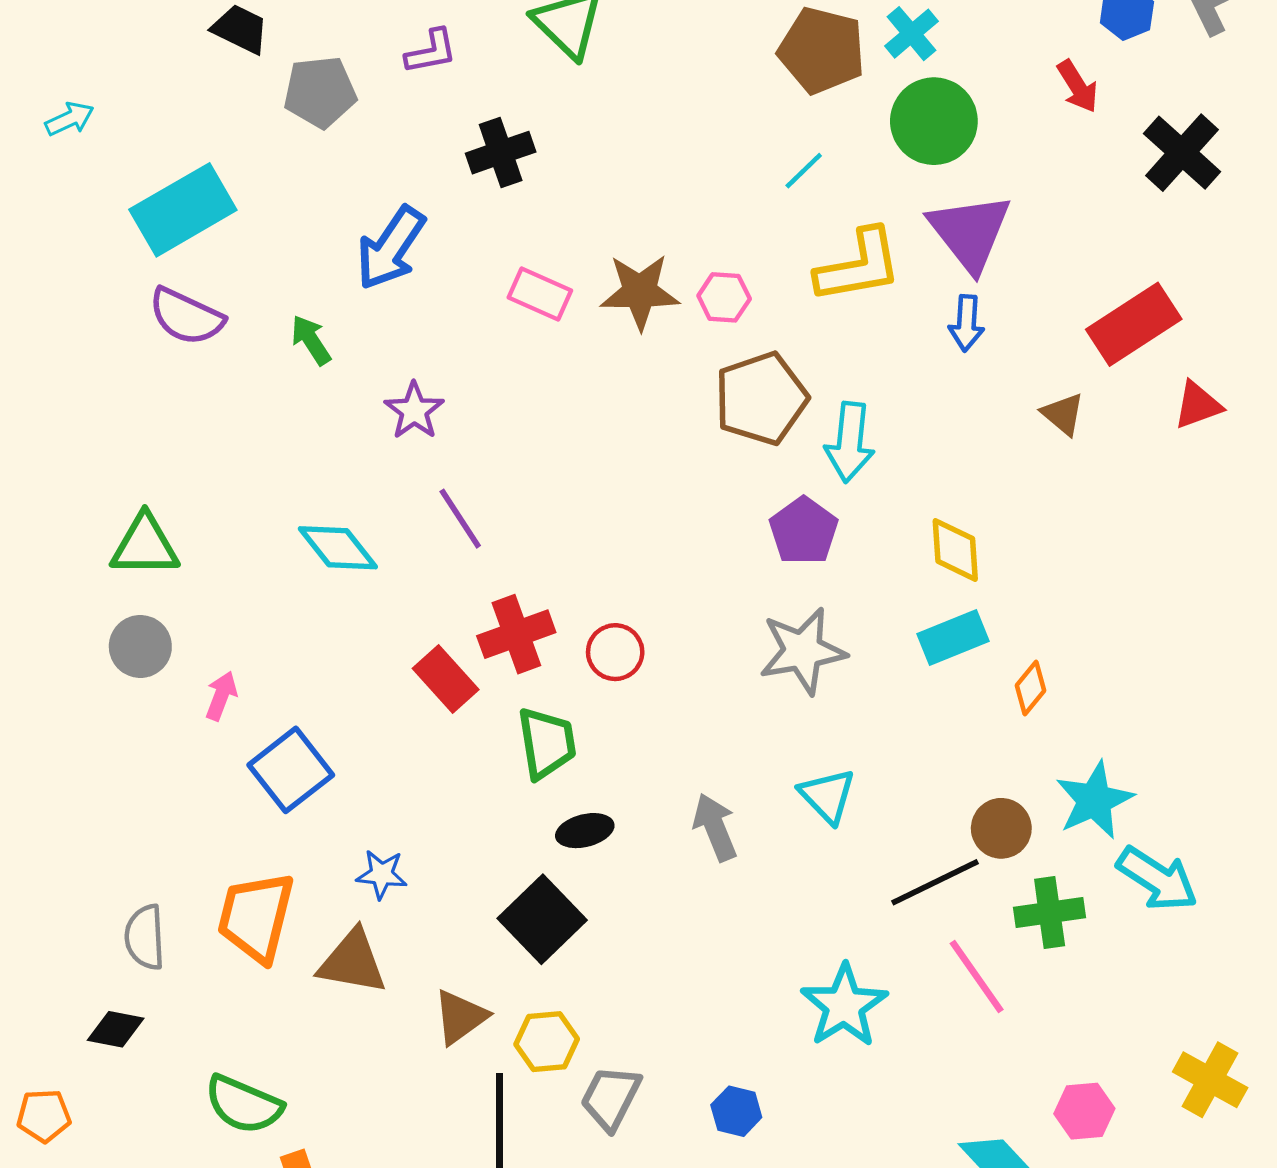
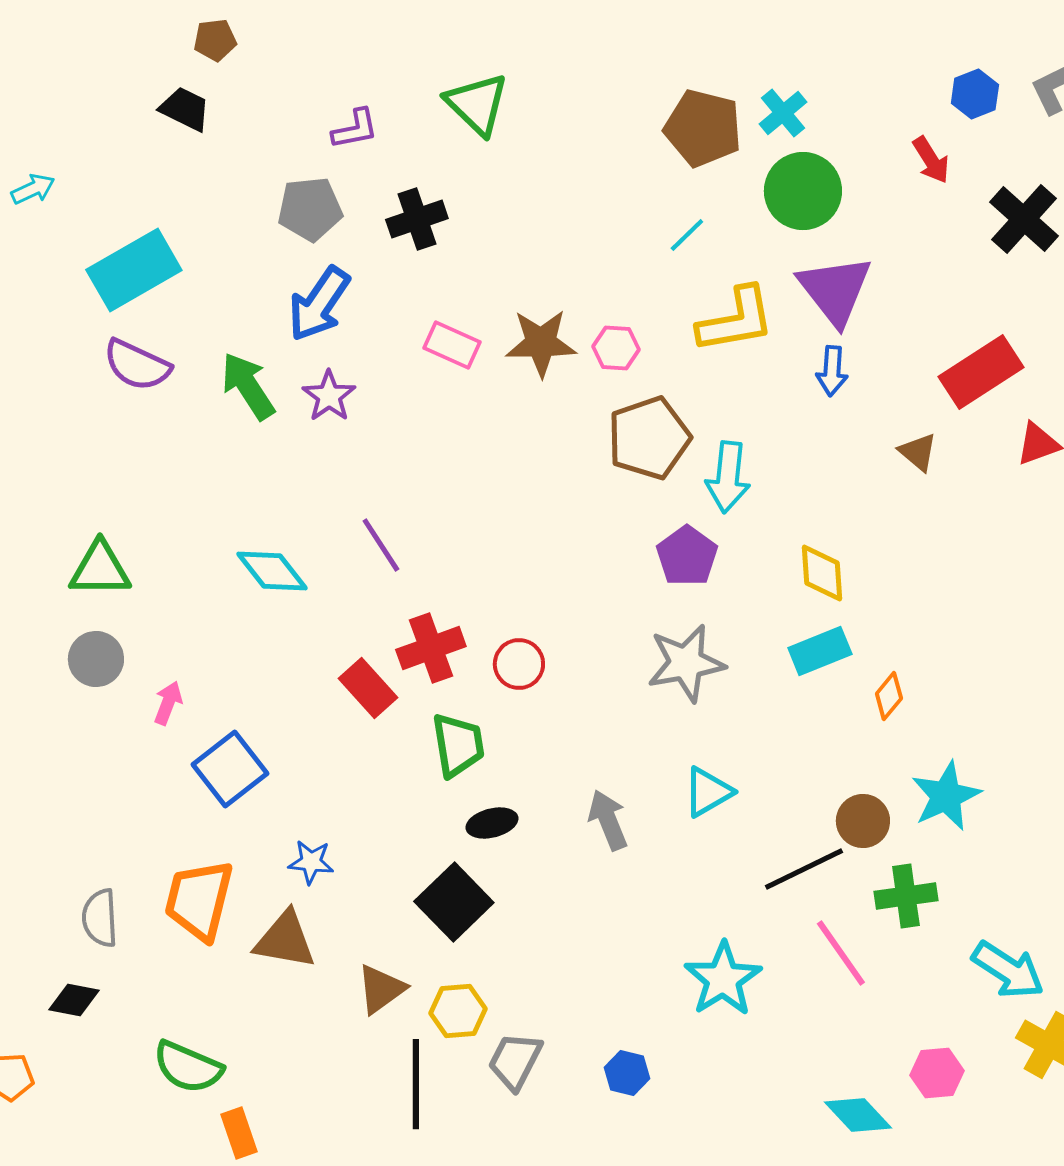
gray pentagon: (320, 92) -> (310, 209), moved
green arrow: (311, 340) -> (248, 386), size x1.5
purple star: (414, 411) -> (329, 396), moved
cyan triangle: (827, 796) -> (708, 792), turned 44
cyan arrow: (1157, 879) -> (1008, 970), moved

